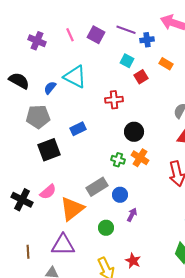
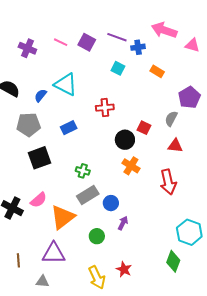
pink line: (70, 35) -> (61, 42), turned -40
red square: (141, 77) -> (144, 128), moved, turned -32
blue rectangle: (78, 129) -> (69, 128), moved
green cross: (118, 160) -> (83, 171), moved

